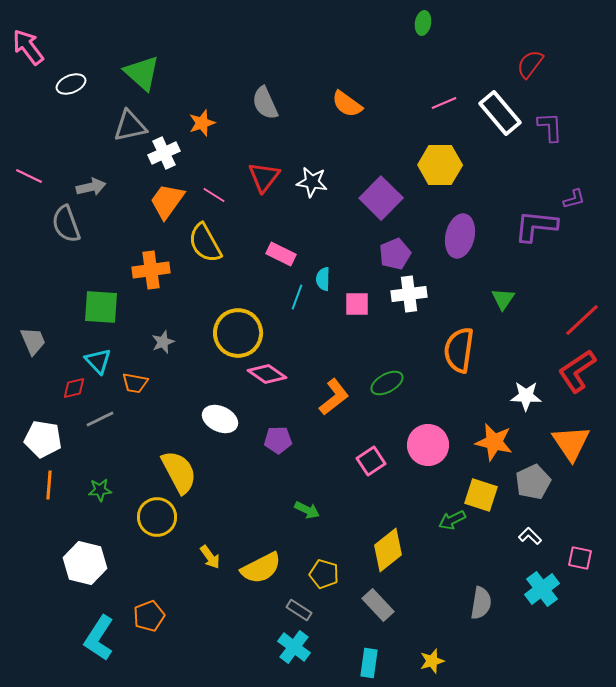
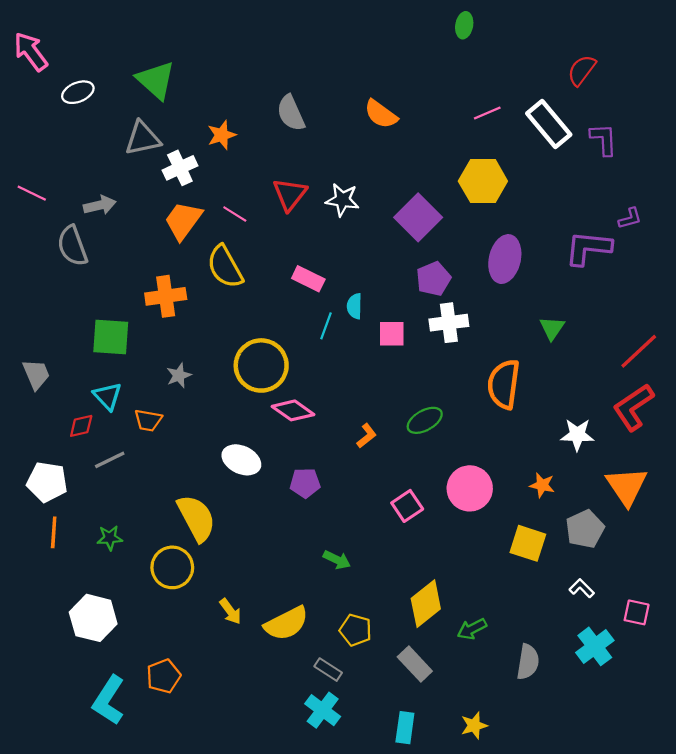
orange L-shape: (334, 397) -> (367, 436), size x0.6
orange star: (494, 442) -> (542, 485), size x0.6
green arrow: (452, 520) -> (472, 629), moved

